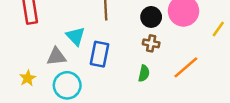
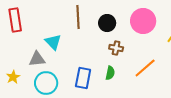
black circle: (151, 17) -> (107, 23), moved
blue rectangle: (100, 54) -> (83, 78), moved

